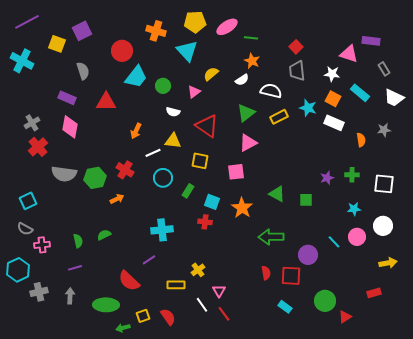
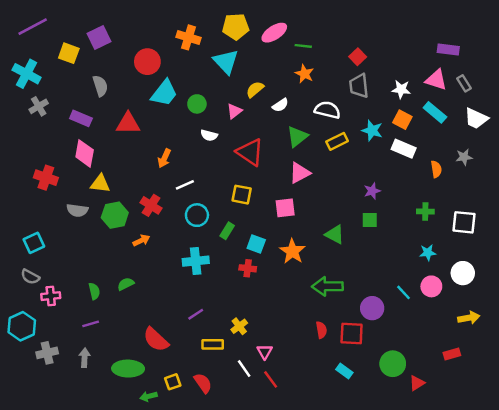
pink triangle: (349, 54) -> (436, 80), moved
white semicircle: (242, 80) -> (280, 105), moved
gray cross: (32, 123) -> (39, 106), moved
yellow triangle: (173, 141) -> (100, 184), moved
red cross: (38, 147) -> (46, 178), turned -30
gray semicircle: (64, 174) -> (77, 210), size x0.7
purple star: (327, 178) -> (372, 191), moved
green square: (306, 200) -> (370, 220), moved
cyan cross: (162, 230) -> (196, 261), moved
purple line: (149, 260) -> (196, 314), moved

